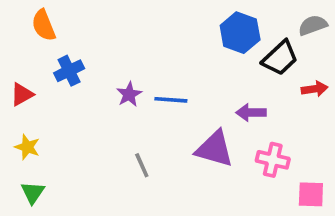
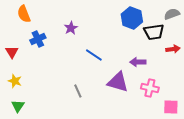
black trapezoid: (280, 58) -> (154, 32), turned 35
red triangle: (22, 94) -> (12, 52), turned -32
purple star: (129, 94) -> (71, 28), moved
blue line: (171, 100) -> (94, 55), turned 30

